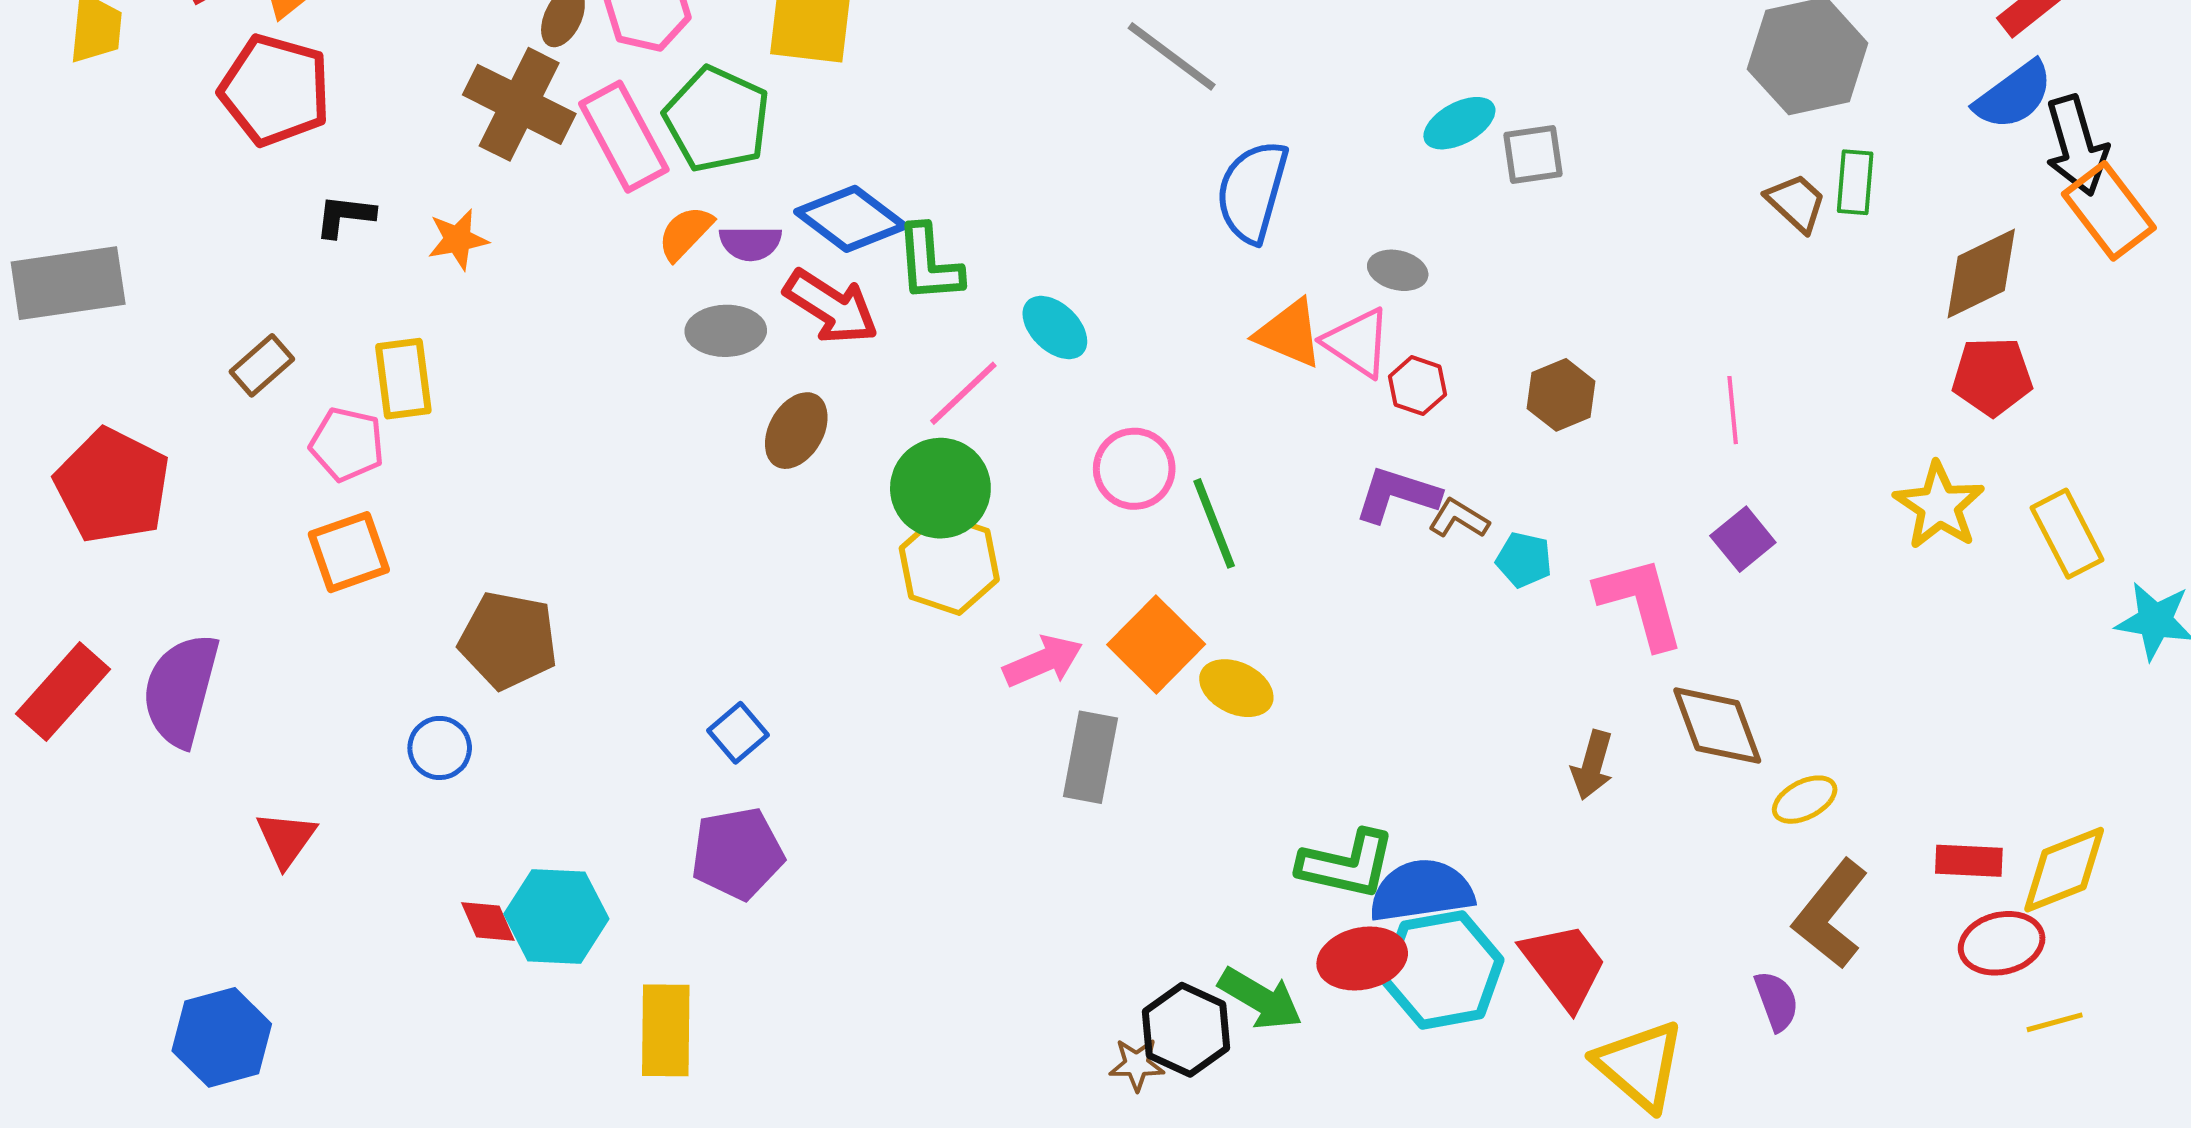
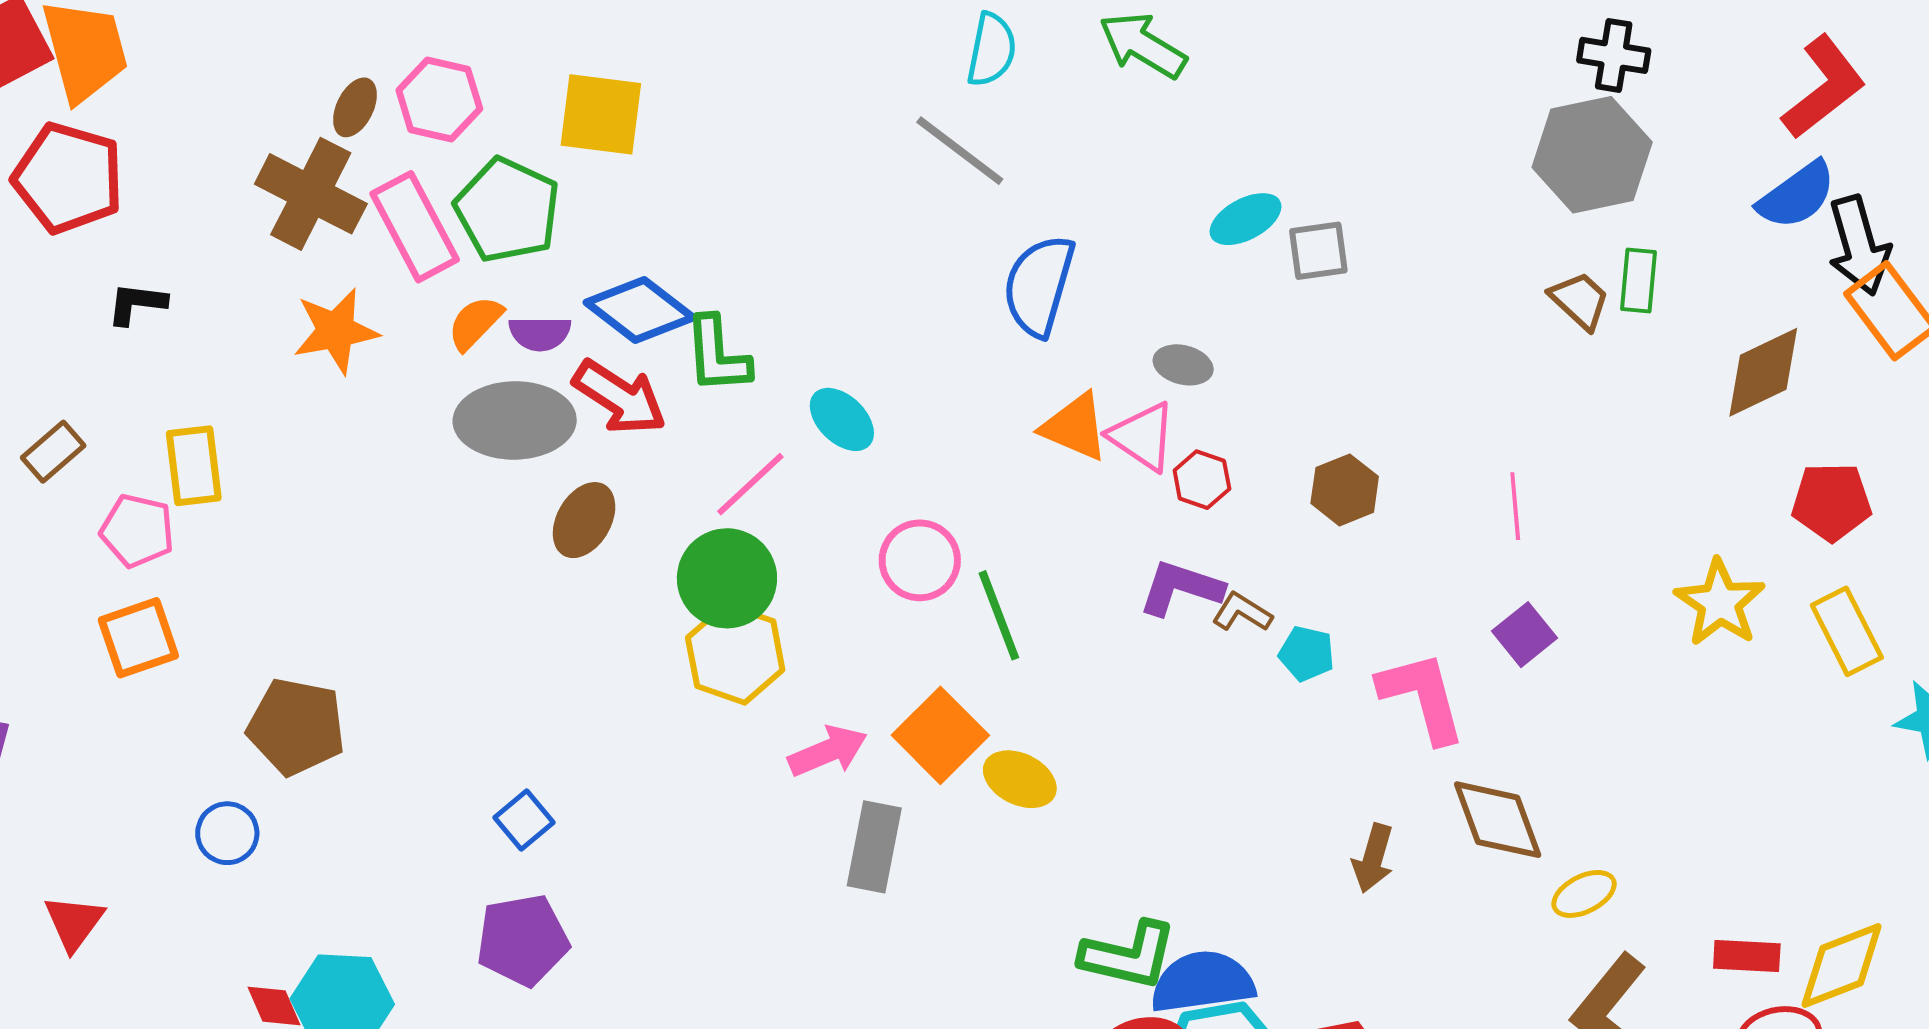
orange star: (458, 239) -> (336, 331), moved, size x1.4
gray ellipse: (726, 331) -> (515, 420), size x1.5
red pentagon: (1992, 376) -> (1832, 502), moved

